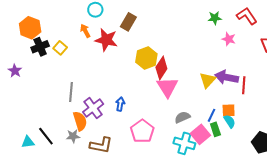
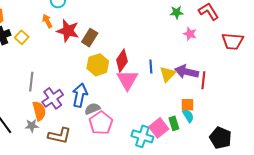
brown rectangle: (128, 22) -> (90, 38), moved
yellow hexagon: (146, 58) -> (98, 65), moved
blue arrow: (120, 104) -> (80, 95), size x1.6
blue line: (211, 115) -> (151, 67), moved, turned -32
gray semicircle: (182, 117) -> (92, 109), moved

